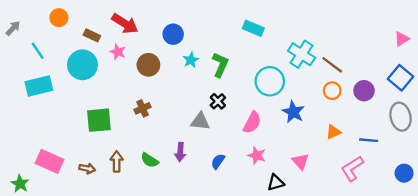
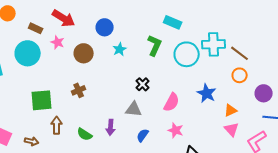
cyan cross: (302, 54) -> (214, 44), turned -35
green L-shape: (220, 65) -> (155, 45), moved
cyan circle: (270, 81) -> (187, 54), moved
purple circle: (364, 91) -> (264, 93), moved
gray triangle: (200, 121) -> (134, 109), moved
orange triangle: (333, 132) -> (231, 110), moved
brown arrow: (117, 161) -> (57, 125), moved
pink triangle: (300, 161) -> (232, 129), moved

